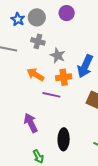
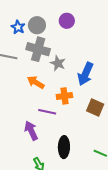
gray cross: (38, 41) -> (38, 49), size x1.6
orange cross: (64, 77) -> (64, 96), moved
purple line: (51, 95) -> (47, 112), moved

